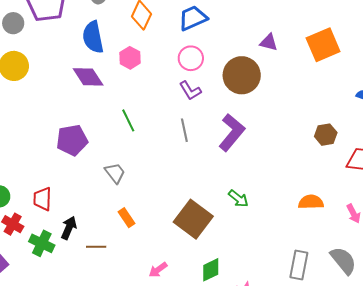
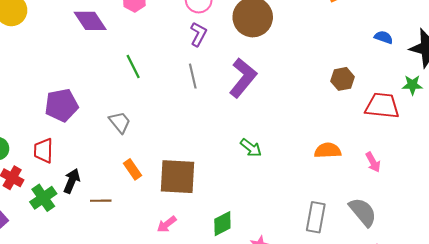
purple L-shape: (190, 91) -> (198, 34), turned -120
purple pentagon: (72, 140) -> (61, 105), moved
brown square: (193, 219) -> (178, 177), moved, turned -33
green cross: (42, 243) -> (43, 198), turned 30

